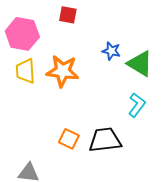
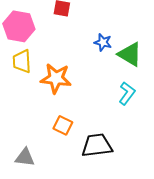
orange star: (63, 71) -> (56, 78), moved
black trapezoid: (105, 140) -> (97, 145), moved

